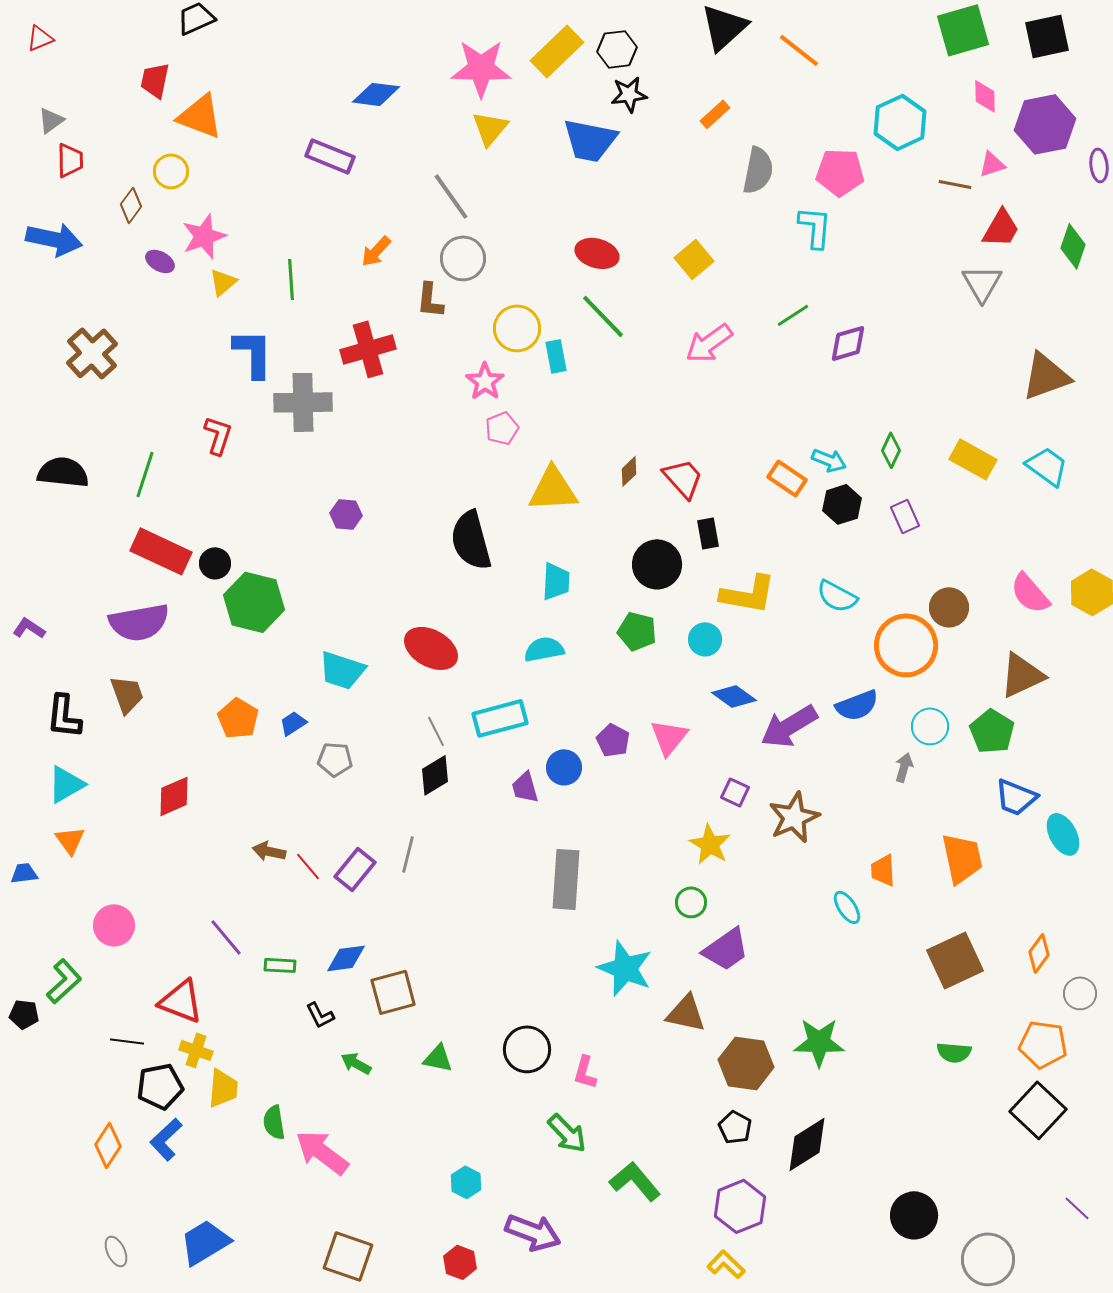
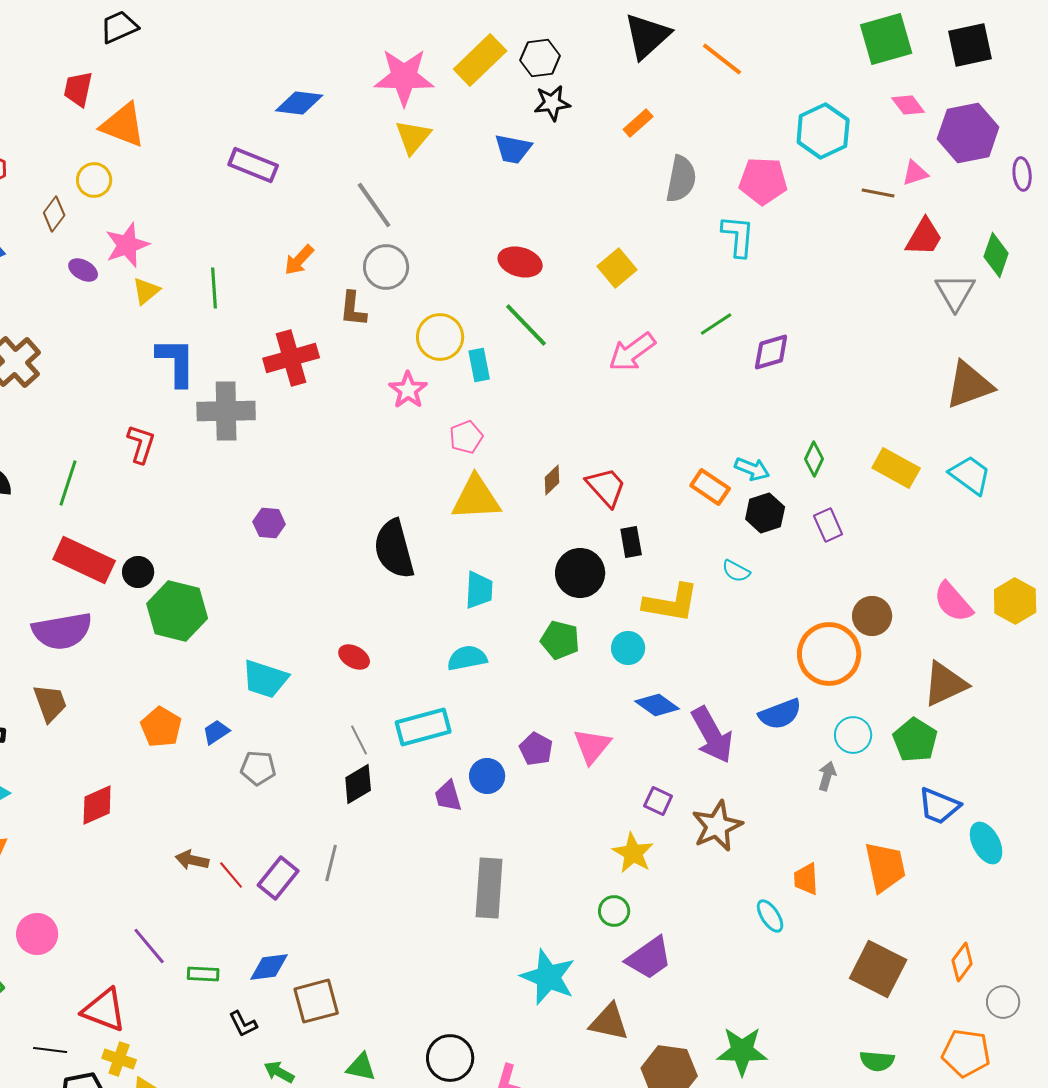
pink diamond: (985, 96) -> (908, 105), turned -36
blue trapezoid: (590, 140) -> (513, 149), size x0.7
gray triangle: (982, 283) -> (955, 292), moved
pink pentagon: (502, 428) -> (466, 437), moved
cyan semicircle: (837, 596) -> (736, 571), moved, size x0.7
red ellipse: (431, 648) -> (354, 657), size x0.6
purple arrow: (789, 726) -> (712, 735), turned -88
brown square: (955, 960) -> (878, 969), turned -38

